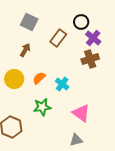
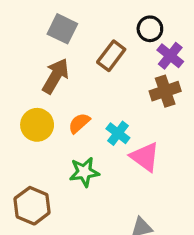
brown arrow: (25, 50) -> (56, 76), size x1.5
pink triangle: (81, 113) -> (145, 157), moved

